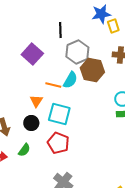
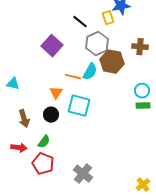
yellow rectangle: (113, 26) -> (108, 18), moved
black line: (60, 30) -> (80, 22), turned -49
red pentagon: (58, 143) -> (43, 164), moved

